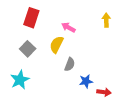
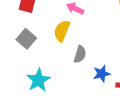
cyan star: (20, 80) -> (38, 80), moved

